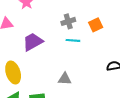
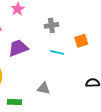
gray cross: (68, 21) -> (51, 25), moved

